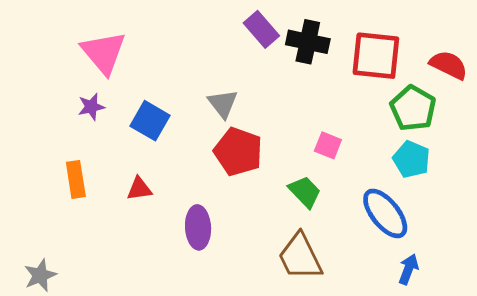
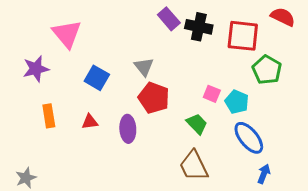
red semicircle: (449, 65) -> (283, 17), moved
purple star: (91, 107) -> (36, 69), moved, size x1.5
cyan pentagon: (412, 159) -> (237, 102), moved
purple ellipse: (198, 227) -> (128, 129), moved

